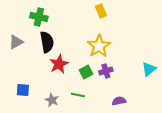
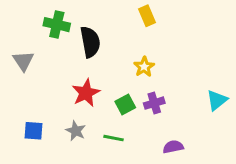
gray triangle: (16, 42) -> (23, 61), turned -35
black semicircle: (47, 42) -> (90, 42), moved
yellow star: (99, 46) -> (144, 67), size x0.6
gray star: (52, 100) -> (76, 131), moved

